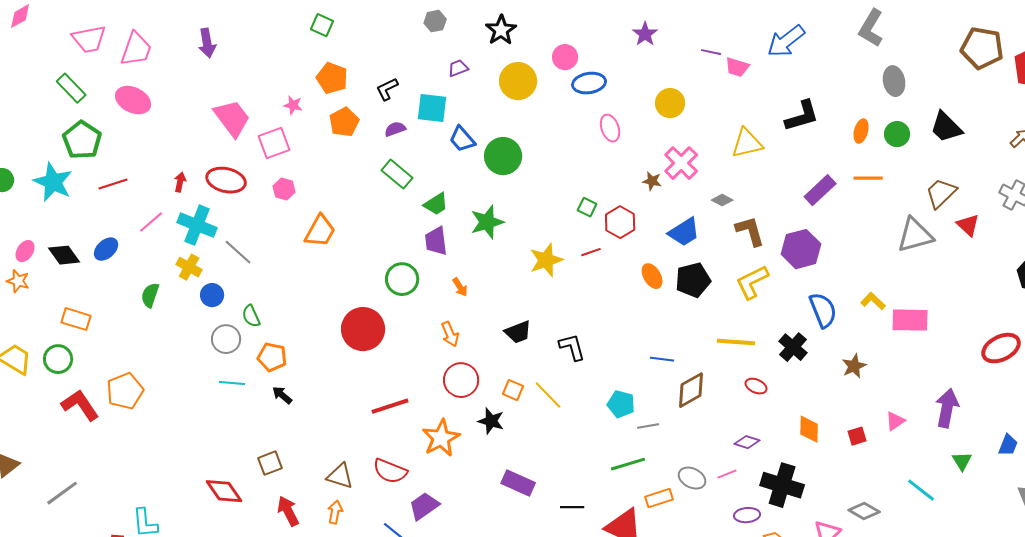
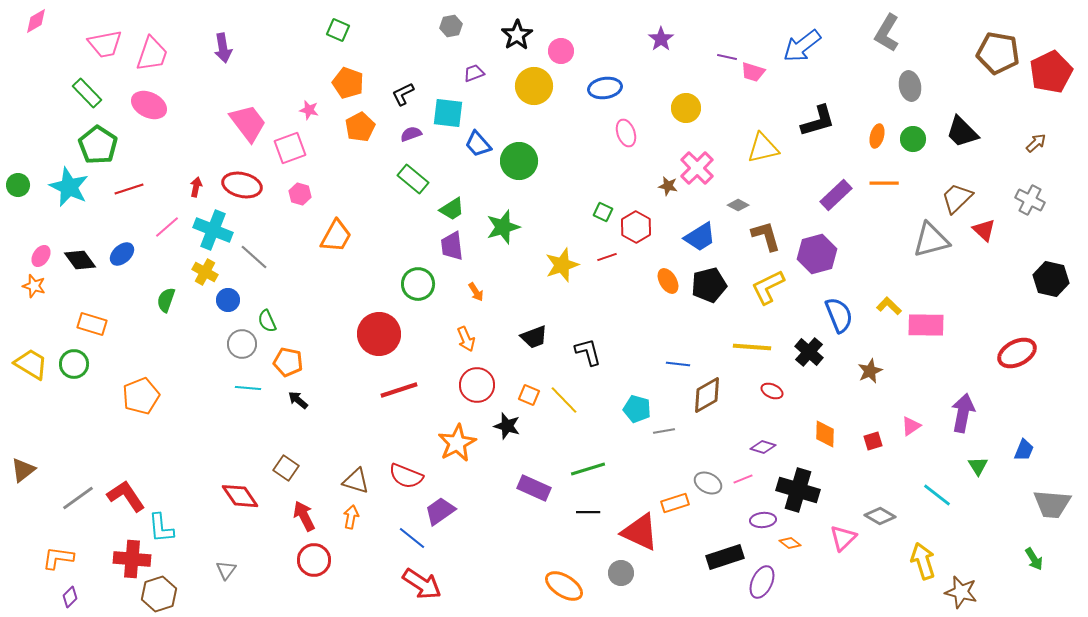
pink circle: (565, 57) -> (561, 51), moved
red L-shape: (80, 405) -> (126, 496), moved
red line: (390, 406) -> (399, 390), moved
brown square: (270, 463) -> (286, 468), turned -35
green line: (628, 464) -> (588, 469), moved

